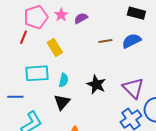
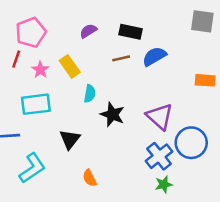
black rectangle: (136, 13) -> (130, 32), moved
pink star: (61, 15) -> (40, 70), moved
yellow rectangle: (55, 47) -> (70, 66), moved
cyan semicircle: (64, 80) -> (90, 94), moved

